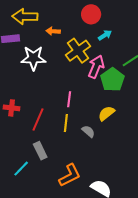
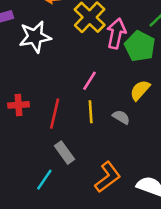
pink line: (69, 99) -> (90, 81), turned 35

